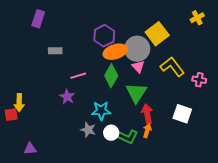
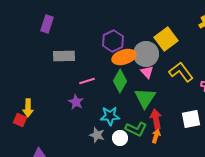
gray rectangle: (55, 51) -> (64, 56), size x1.5
white square: (182, 114) -> (191, 119), turned -30
red square: (11, 115) -> (20, 120), turned 32
green L-shape: (127, 137) -> (136, 129), moved

